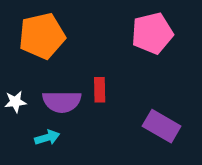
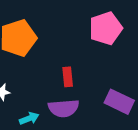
purple semicircle: (62, 102) -> (64, 108), moved

